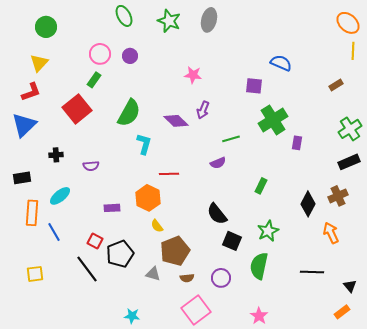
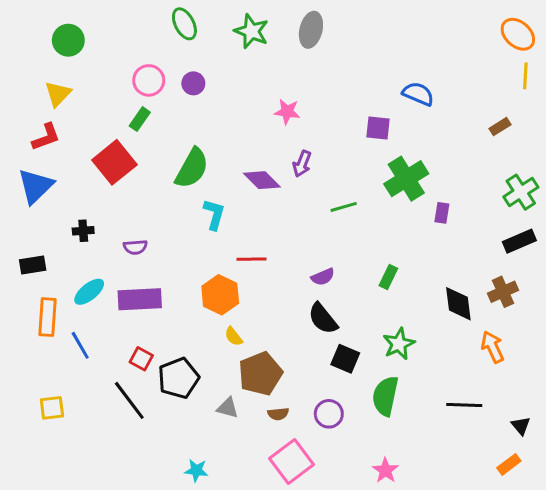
purple semicircle: (218, 163) -> (323, 277), moved
black diamond: (308, 204) -> (458, 304), turned -35
purple rectangle: (112, 208) -> (140, 299), moved, size x1.8

